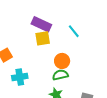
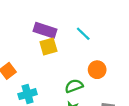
orange circle: (62, 61) -> (97, 70), moved

